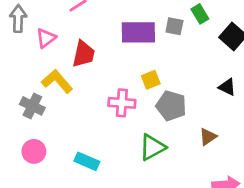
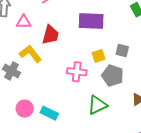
gray square: (174, 26) -> (122, 50), moved
pink triangle: (46, 38) -> (24, 22), turned 35
pink circle: (34, 151) -> (25, 109), moved

